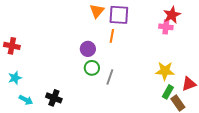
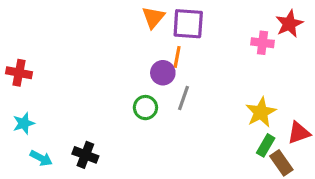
red star: (172, 15) -> (289, 24), moved
purple circle: (88, 49) -> (163, 73), moved
yellow star: (165, 71) -> (261, 112), turned -30
gray line: (110, 77) -> (183, 98), moved

